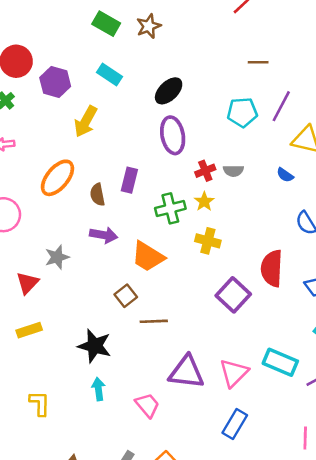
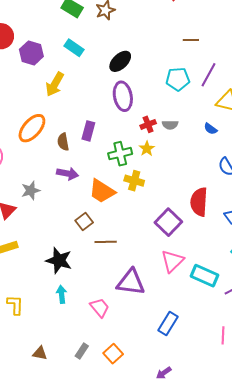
yellow cross: (208, 241) -> (134, 181), moved
pink triangle: (234, 373) -> (172, 261), moved

